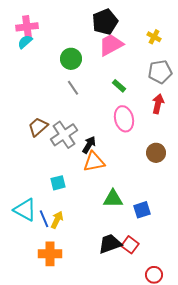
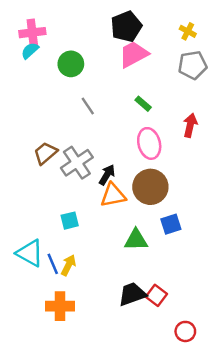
yellow cross: (154, 37) -> (188, 31), moved
green circle: (71, 59) -> (71, 64), moved
gray pentagon: (160, 72) -> (193, 65), moved
brown circle: (156, 153) -> (150, 187), moved, size x1.5
blue square: (142, 210) -> (171, 224), moved

